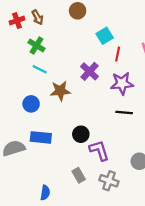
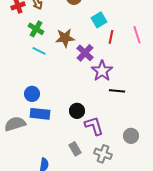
purple star: (122, 83) -> (102, 71), moved, turned -30
brown star: (60, 91) -> (65, 38), moved
blue circle: (31, 104) -> (32, 94), moved

